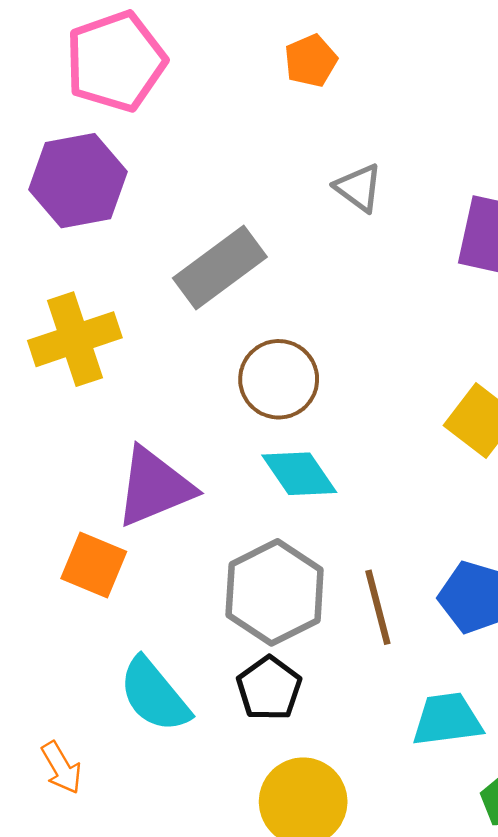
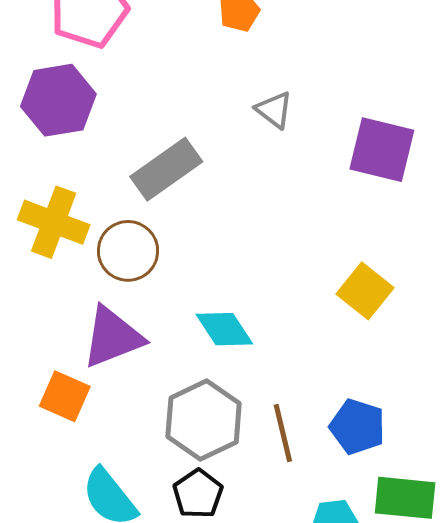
yellow cross: (75, 339) -> (54, 222), turned 38
brown circle: (279, 379) -> (128, 251), moved

